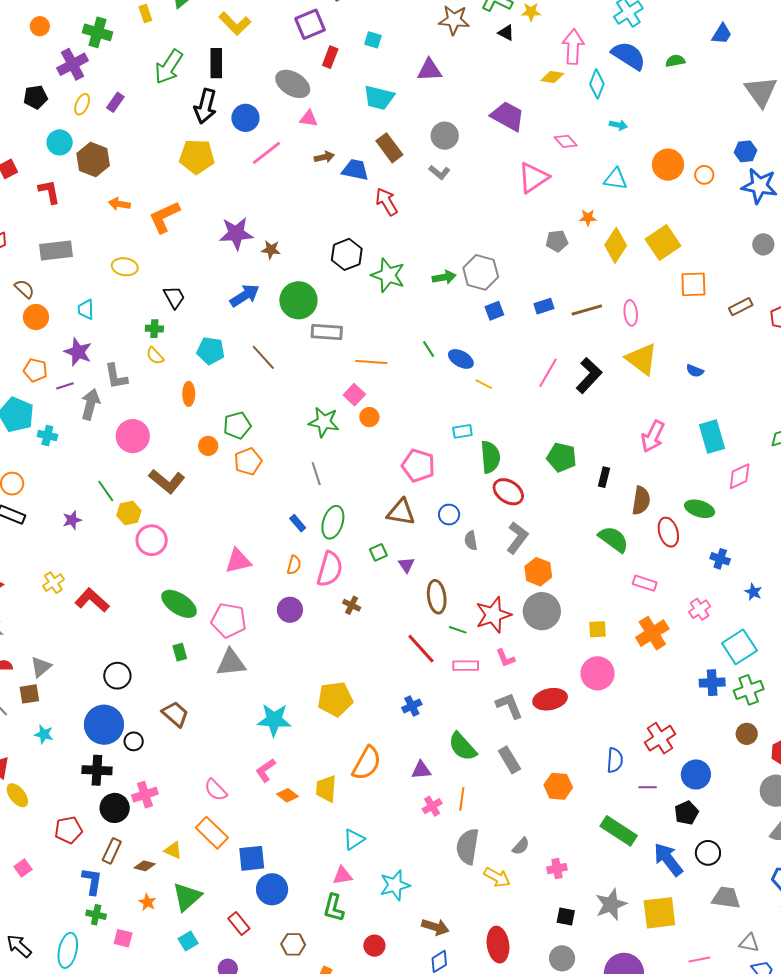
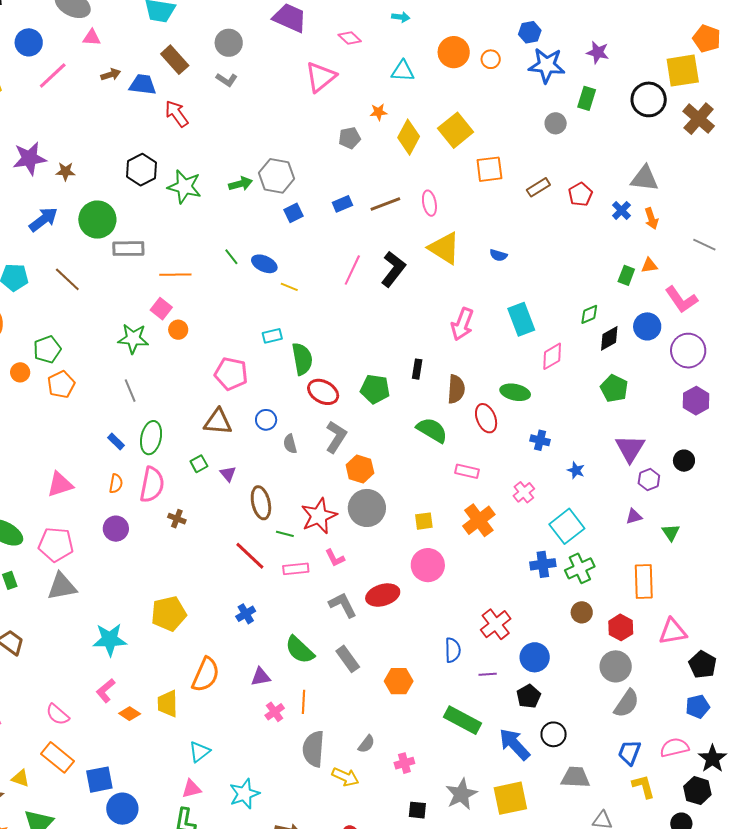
green pentagon: (562, 457) -> (375, 389), moved

